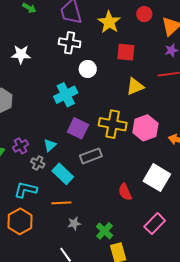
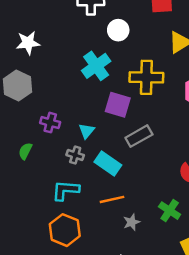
white star: (21, 54) -> (28, 43), moved
yellow cross: (113, 124) -> (146, 77), moved
purple cross: (21, 146) -> (50, 123), moved, turned -35
green cross: (105, 231) -> (170, 211), moved

